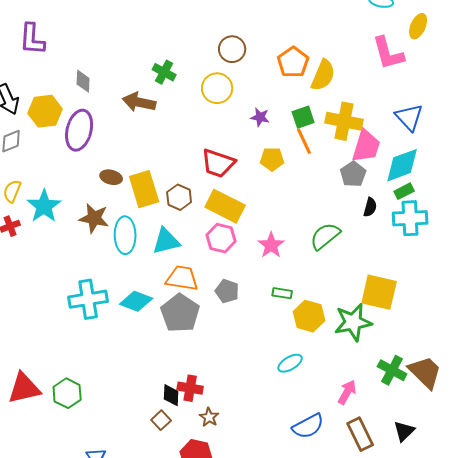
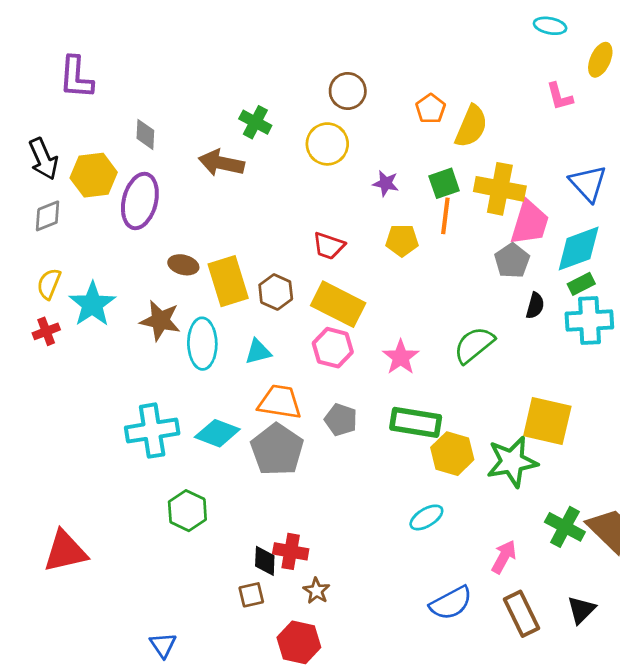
pink L-shape: (388, 53) -> (560, 96), size x0.6
orange pentagon: (293, 62) -> (431, 109), size x0.7
orange line: (304, 141) -> (445, 216), turned 32
red trapezoid: (218, 163) -> (329, 246), size x0.7
cyan triangle: (166, 241) -> (258, 352), size x0.7
green rectangle: (282, 293) -> (416, 422), size x1.8
green hexagon: (67, 393) -> (187, 511), moved
brown square: (161, 420) -> (251, 595), turned 30

